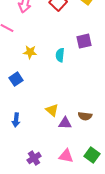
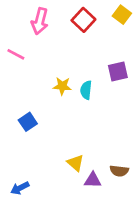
yellow star: (30, 52) -> (62, 86), moved
blue arrow: (16, 120) -> (20, 188), moved, turned 56

